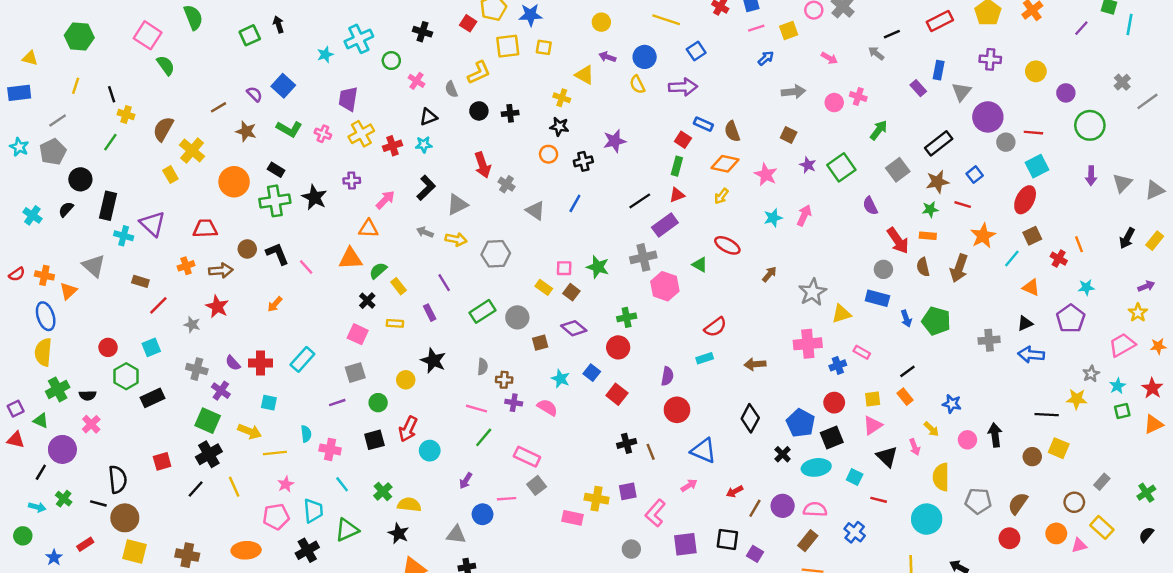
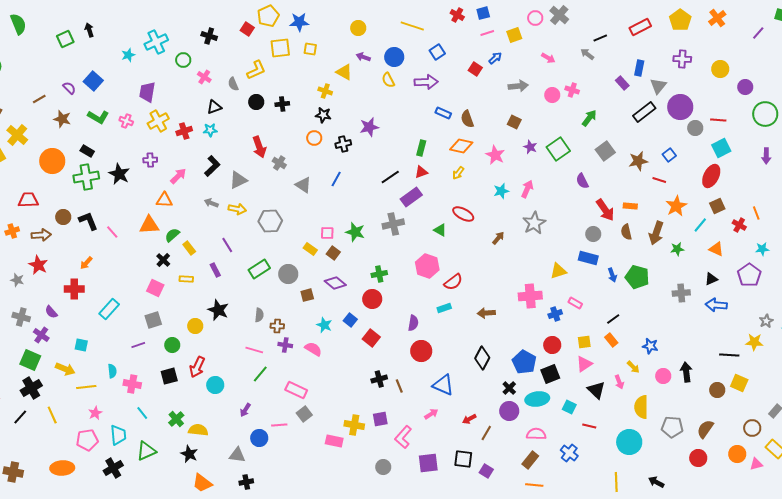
red square: (683, 140) -> (475, 69), moved
black rectangle: (939, 143) -> (644, 112), moved
green star: (930, 209) -> (677, 249), moved
pink hexagon: (665, 286) -> (427, 266), moved
gray star: (813, 292) -> (534, 223), moved
red cross: (260, 363) -> (74, 289), moved
purple circle: (783, 506) -> (509, 411), moved

